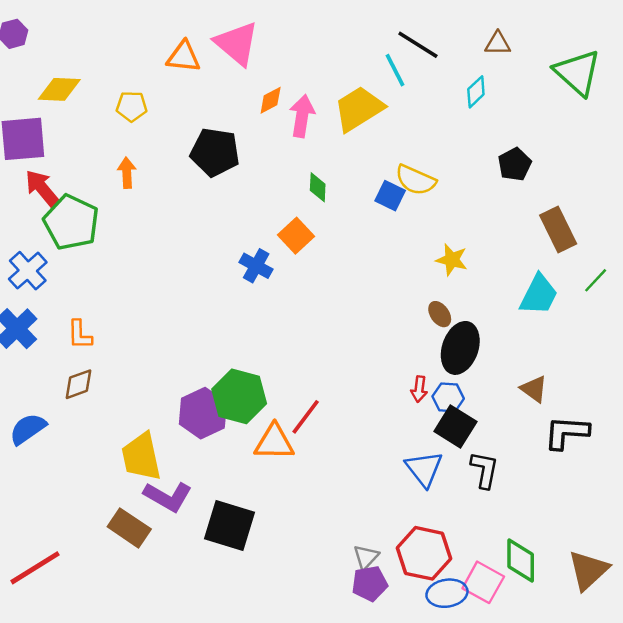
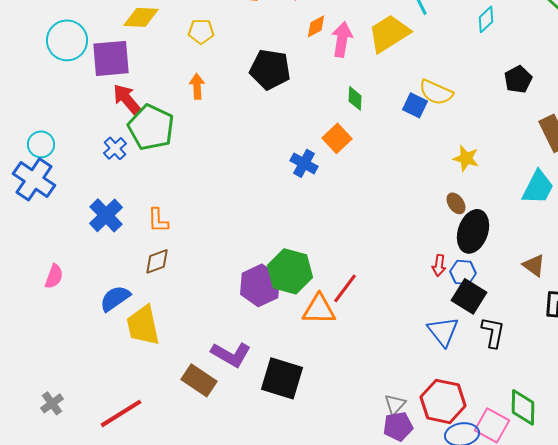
blue cross: (28, 271) -> (115, 148), moved, size x0.7
yellow trapezoid: (141, 457) -> (143, 325), moved

